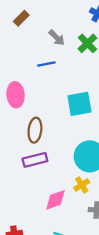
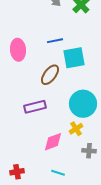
blue line: (46, 64) -> (55, 41), moved
brown ellipse: (35, 130) -> (50, 75), moved, turned 30

